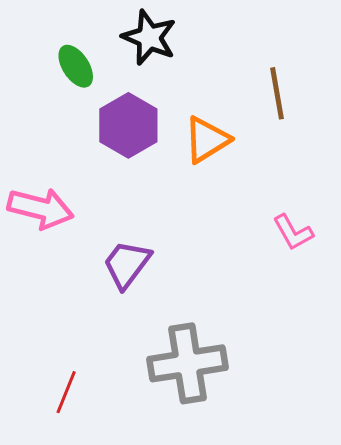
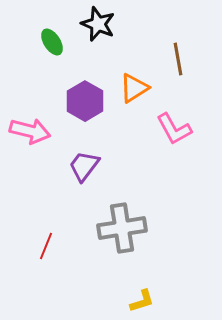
purple hexagon: (128, 125) -> (85, 101), moved
pink L-shape: (293, 232) -> (174, 129), moved, size x1.4

